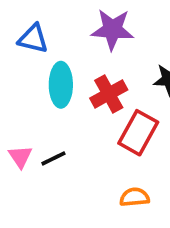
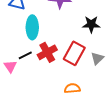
red cross: (109, 94) -> (47, 52), moved
black line: (53, 158) -> (25, 55), moved

